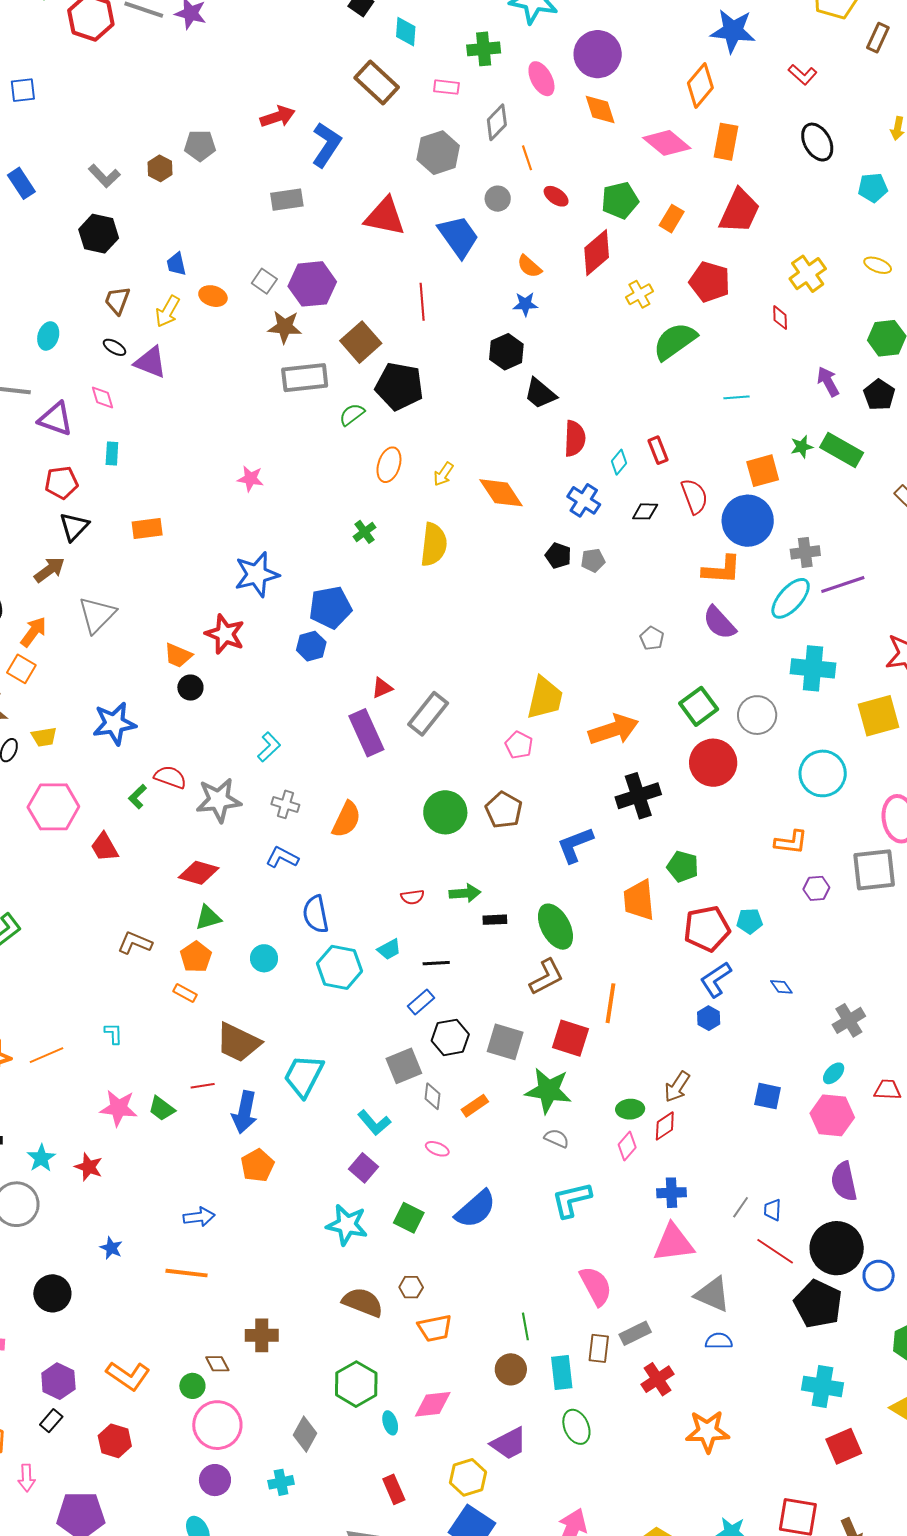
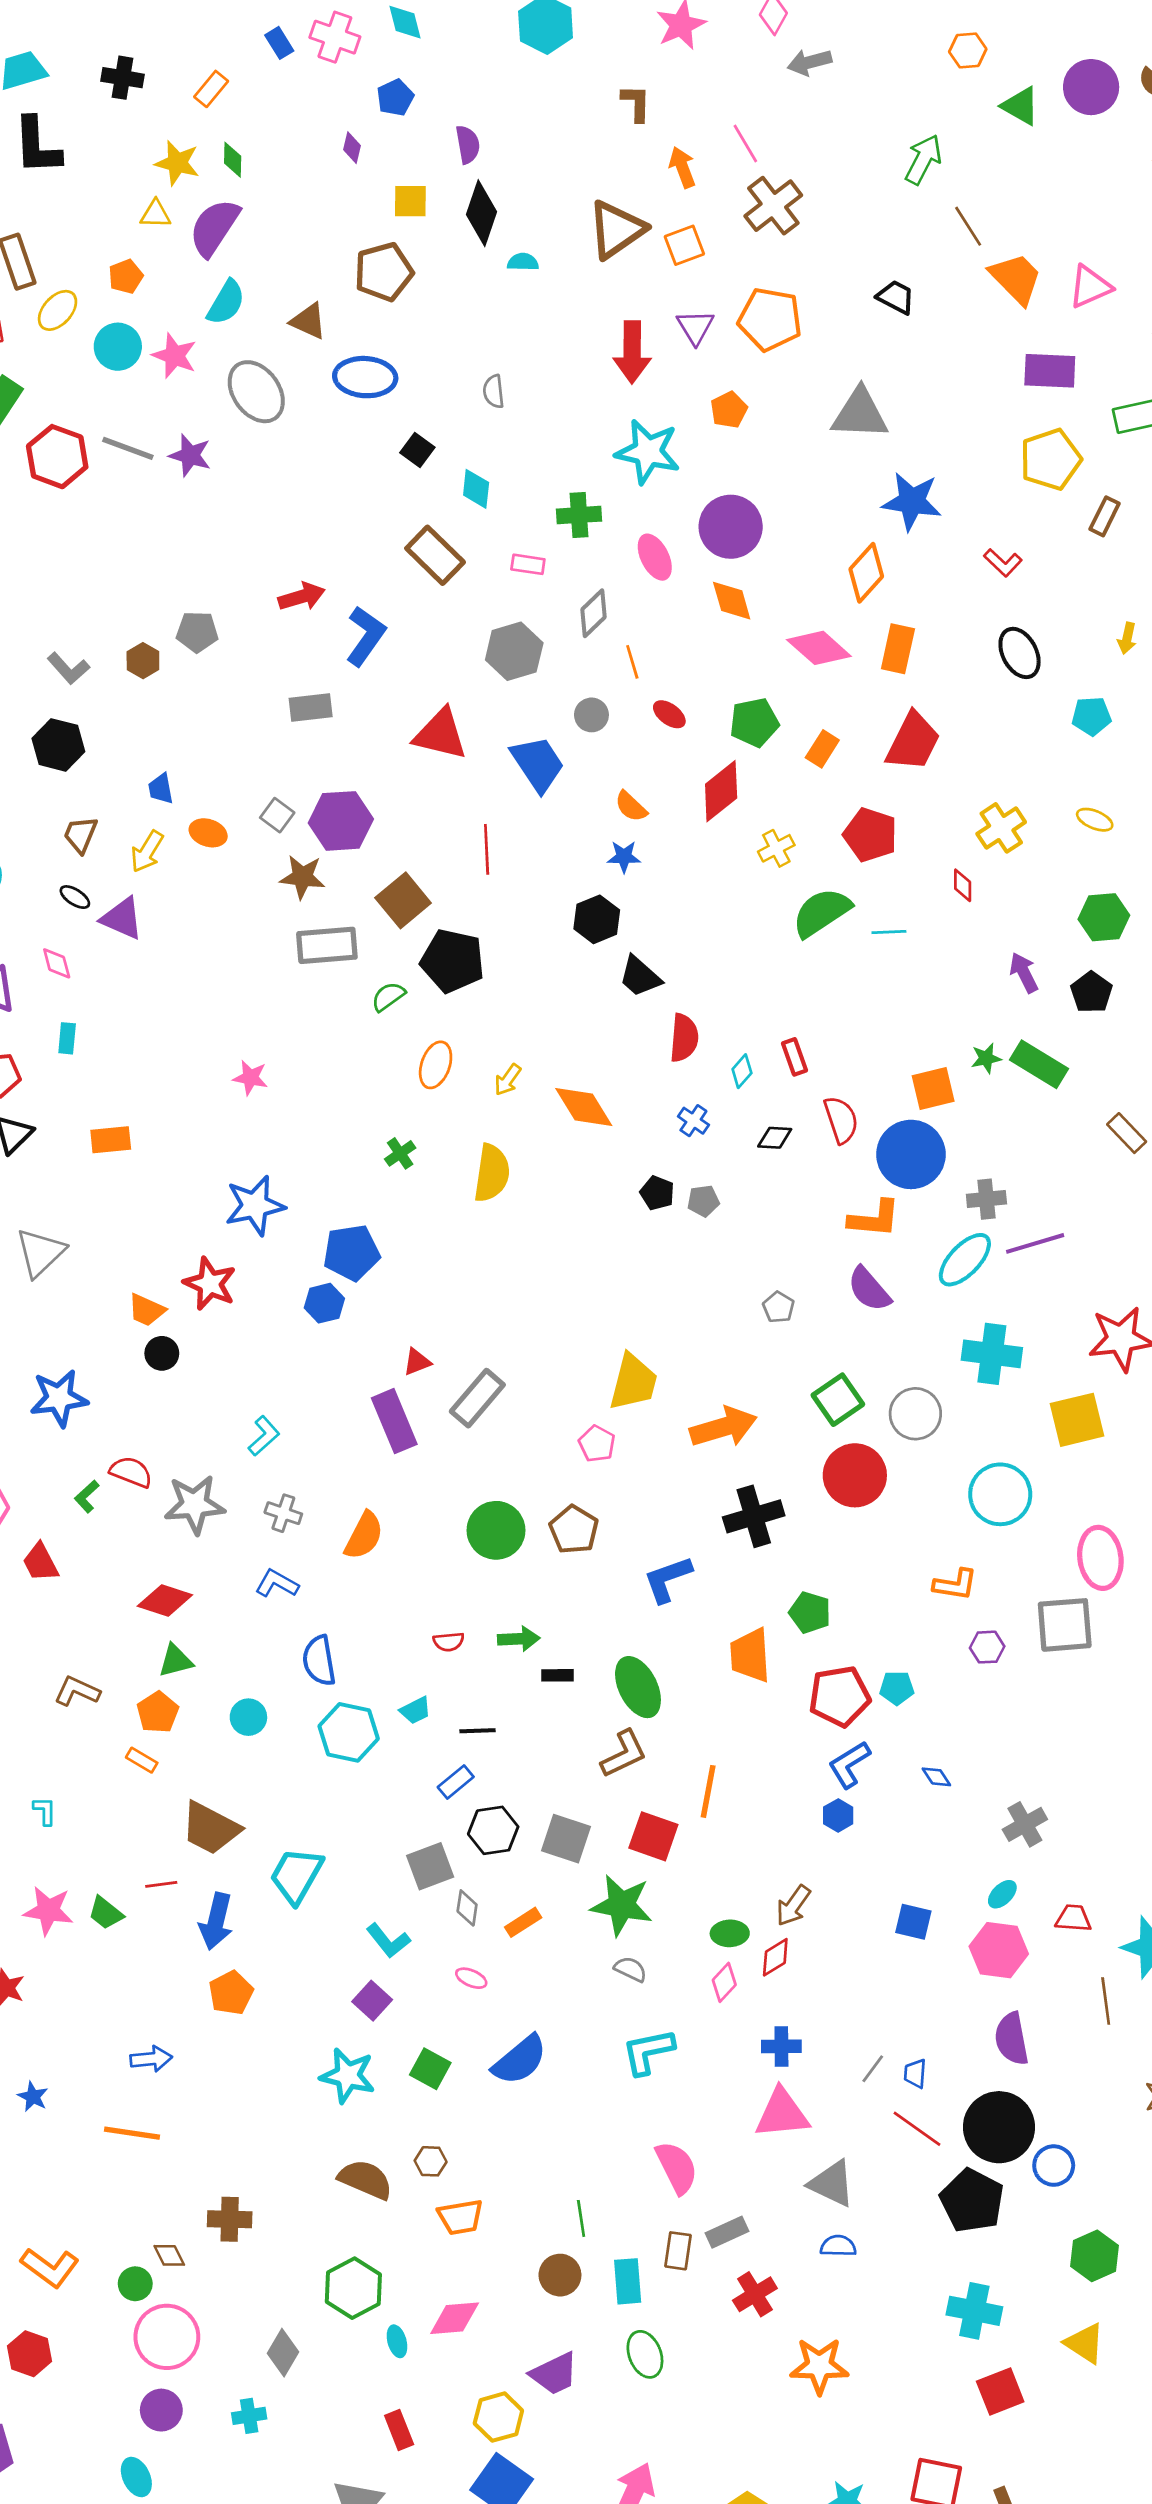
cyan line: (737, 397) -> (889, 932), moved
blue cross: (584, 500) -> (693, 1121), size x0.7

